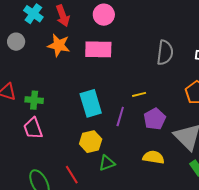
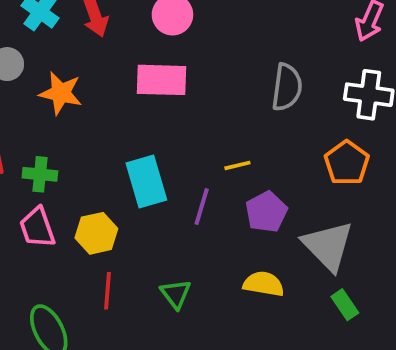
orange star: (59, 45) -> (61, 93), moved
yellow hexagon: (91, 142) -> (96, 233), moved
green triangle: (107, 163) -> (176, 294), turned -48
red line: (72, 175) -> (107, 291), moved, turned 36

